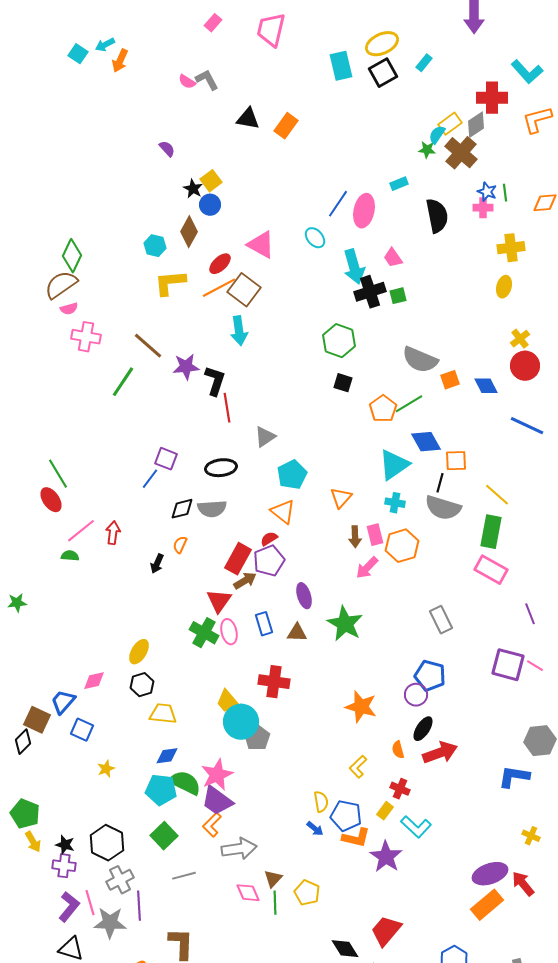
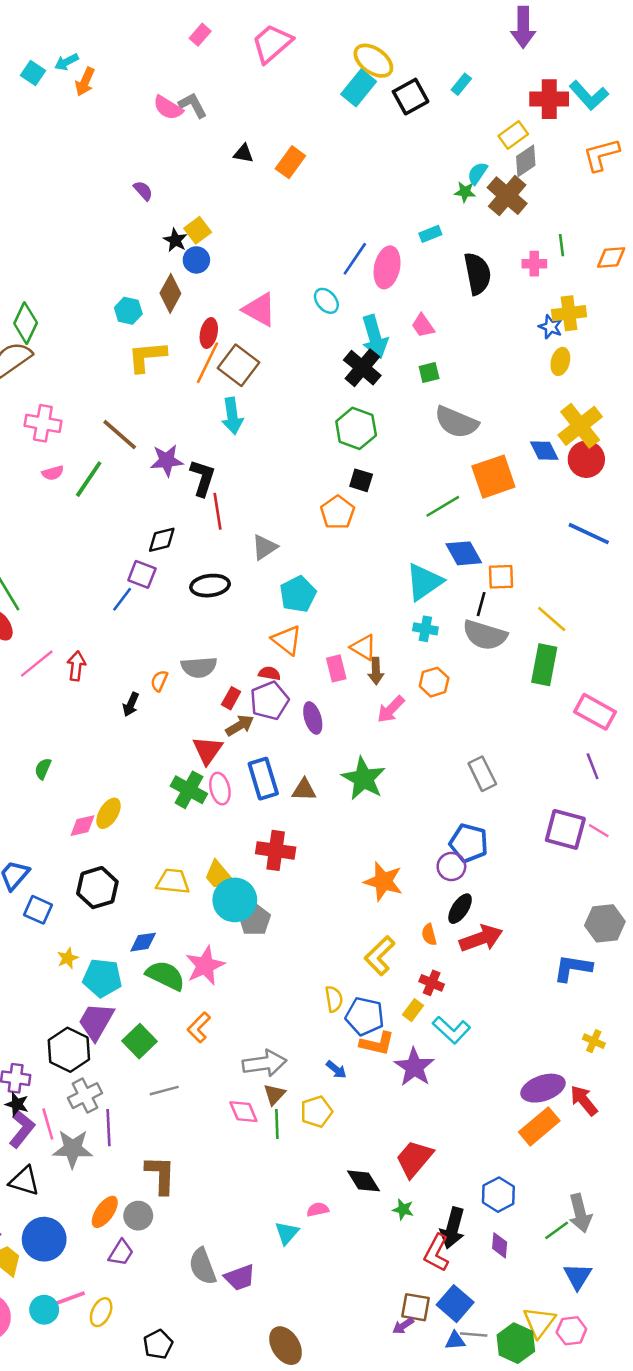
pink trapezoid: (271, 30) -> (272, 43), turned 36
yellow ellipse: (382, 44) -> (373, 61), moved, turned 60
cyan rectangle: (341, 66) -> (359, 88), turned 52
pink semicircle: (187, 82) -> (168, 108), size x1.4
red cross: (492, 98) -> (549, 99), moved
black triangle: (248, 119) -> (243, 154), size x0.7
yellow rectangle: (450, 124) -> (513, 135), moved
blue star: (487, 192) -> (550, 327), moved
red ellipse: (220, 264) -> (209, 333), turned -35
orange line: (219, 288) -> (208, 363), turned -36
black cross: (370, 292) -> (362, 368), moved, turned -32
pink semicircle: (69, 309) -> (53, 473), moved
yellow cross: (520, 339) -> (580, 426), size x1.8
gray semicircle: (420, 360) -> (456, 422), moved
orange square: (450, 380) -> (493, 477), size x1.8
blue diamond: (486, 386) -> (544, 451), moved
orange pentagon: (383, 409) -> (338, 512), moved
orange triangle: (341, 498) -> (364, 647), moved, turned -40
black diamond: (182, 509) -> (162, 540), moved
gray semicircle: (212, 509) -> (199, 667), moved
pink rectangle: (375, 535) -> (336, 668), moved
red semicircle: (269, 539) -> (269, 673), turned 42
orange hexagon: (402, 546) -> (434, 682), size x0.7
green semicircle: (70, 556) -> (43, 769), moved, turned -72
red rectangle: (238, 559) -> (231, 698), size x0.6
pink rectangle: (491, 570) -> (595, 712), moved
purple ellipse: (304, 596) -> (313, 718), moved
blue rectangle: (264, 624) -> (263, 779), size x1.4
pink diamond: (94, 681) -> (83, 826), moved
black hexagon: (142, 685) -> (97, 888), moved, size x1.4
yellow trapezoid: (163, 714) -> (173, 881), moved
yellow L-shape: (358, 767) -> (380, 956), size x1.4
cyan pentagon: (161, 790) -> (102, 978), moved
purple trapezoid: (217, 801) -> (96, 1021), moved, turned 84
blue arrow: (315, 829) -> (336, 1070), moved
black star: (65, 845) -> (17, 1104), moved
gray arrow: (239, 849) -> (264, 1063), moved
yellow pentagon: (307, 893) -> (316, 1112), turned 30

